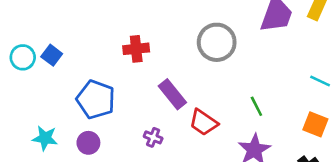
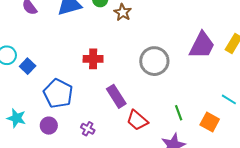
blue square: (52, 55) -> (28, 66), moved
orange square: (315, 124) -> (210, 122), moved
purple cross: (153, 137) -> (88, 129), moved

